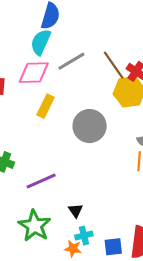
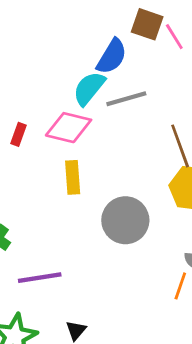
gray line: (71, 61) -> (126, 99), moved
yellow rectangle: (46, 106) -> (73, 177), turned -45

